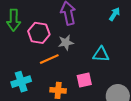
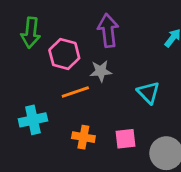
cyan triangle: (101, 54) -> (148, 93), turned 36
pink square: (84, 80) -> (126, 139), moved

